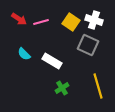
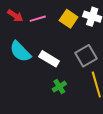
gray square: (88, 45) -> (86, 56), moved, turned 35
cyan semicircle: (24, 54) -> (20, 52), size x1.6

